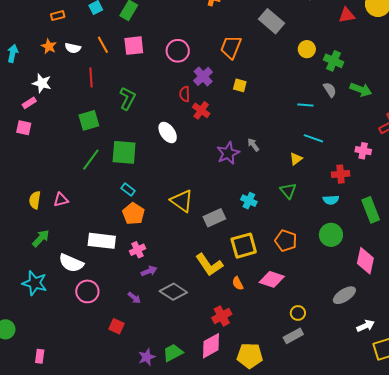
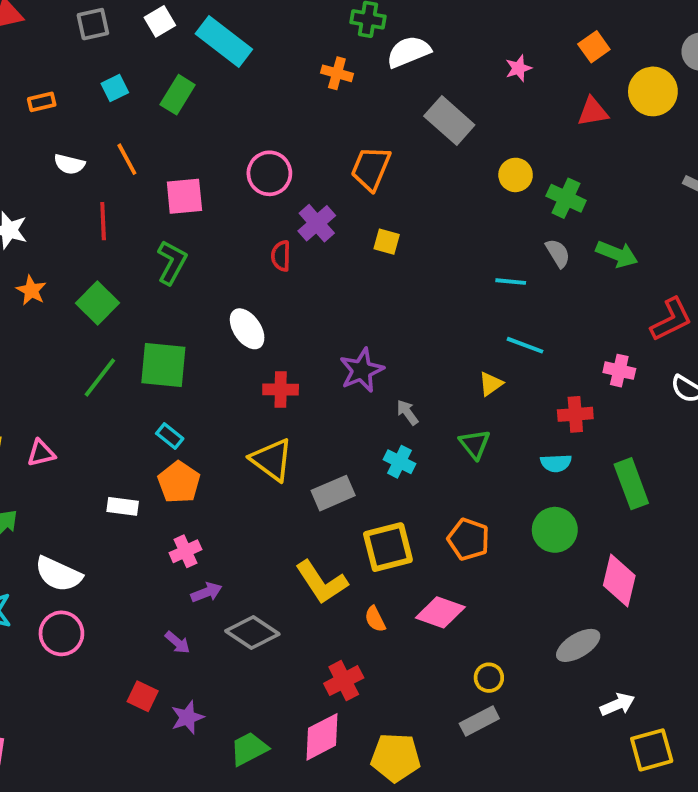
orange star: (49, 46) -> (31, 290), moved
pink square: (134, 46) -> (184, 196), moved
red cross: (201, 110) -> (281, 389), moved, turned -36
green square: (89, 120) -> (97, 303), turned -30
gray arrow: (253, 145) -> (407, 412), moved
white rectangle: (102, 241) -> (123, 506), moved, size x0.6
pink circle: (87, 291) -> (61, 633), moved
purple star: (147, 357) -> (187, 717), moved

